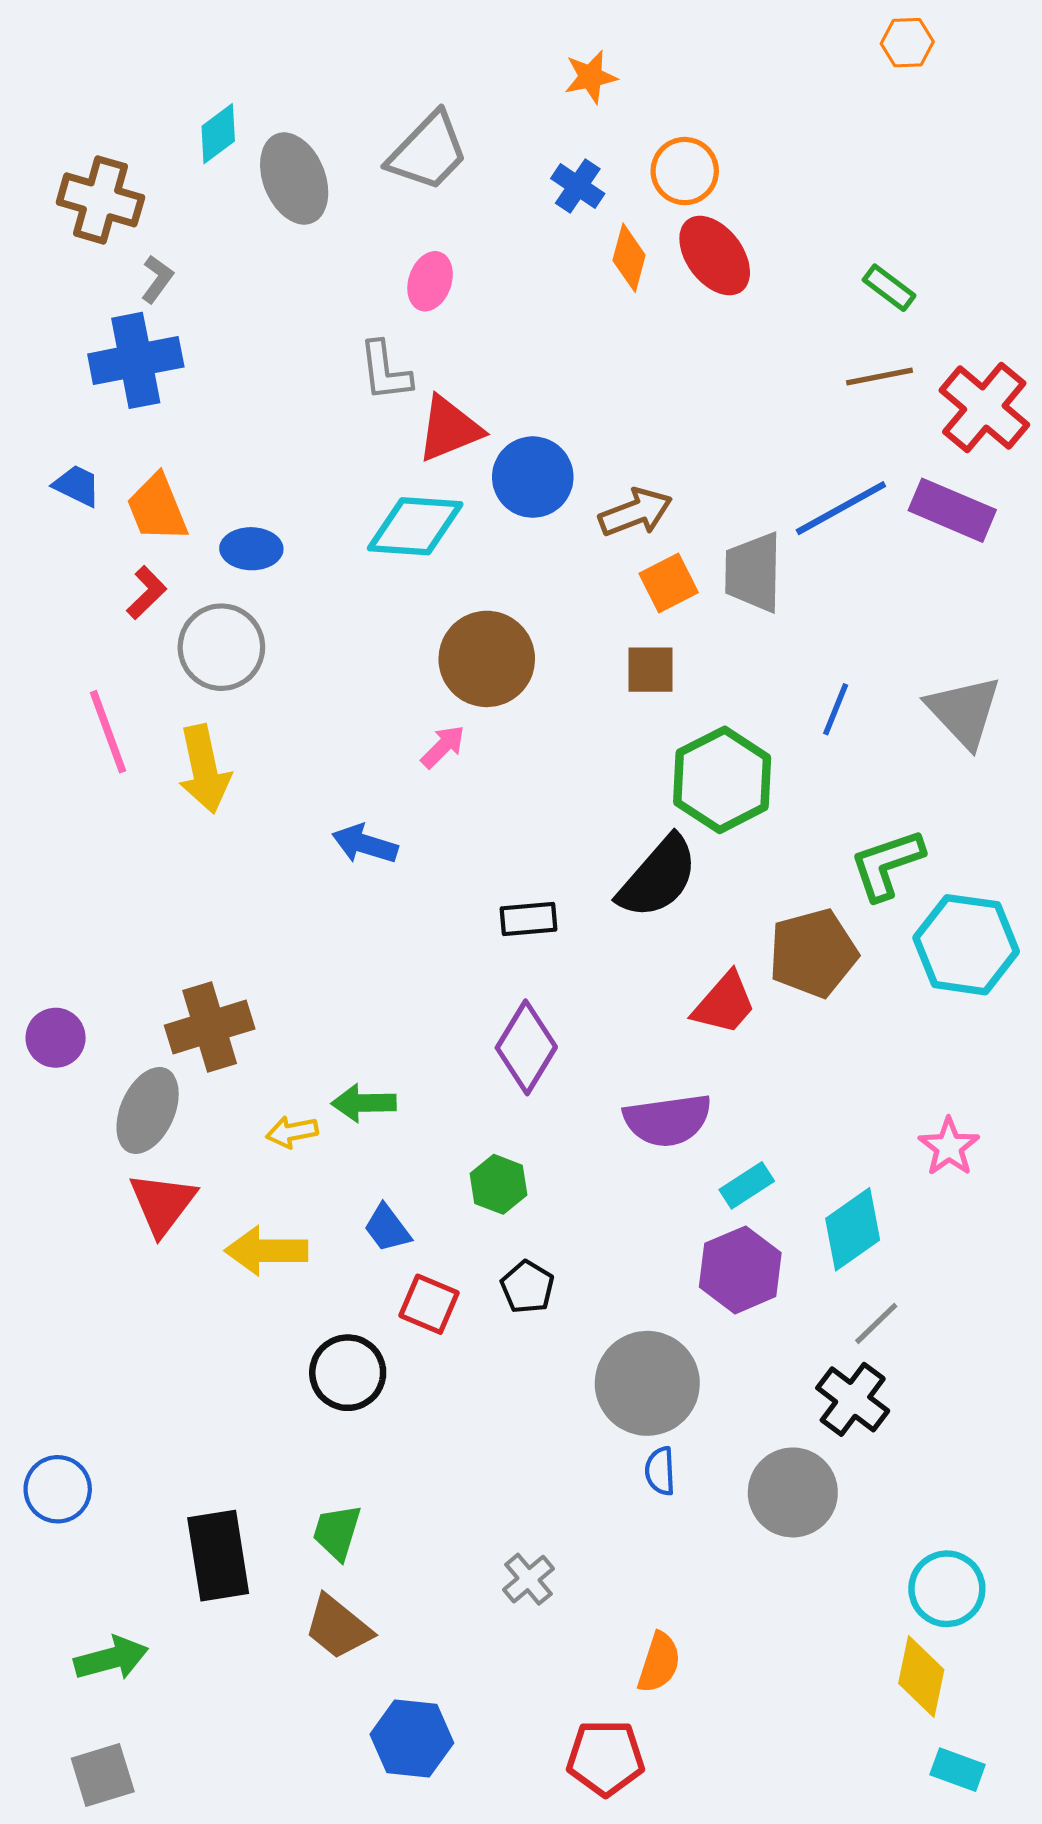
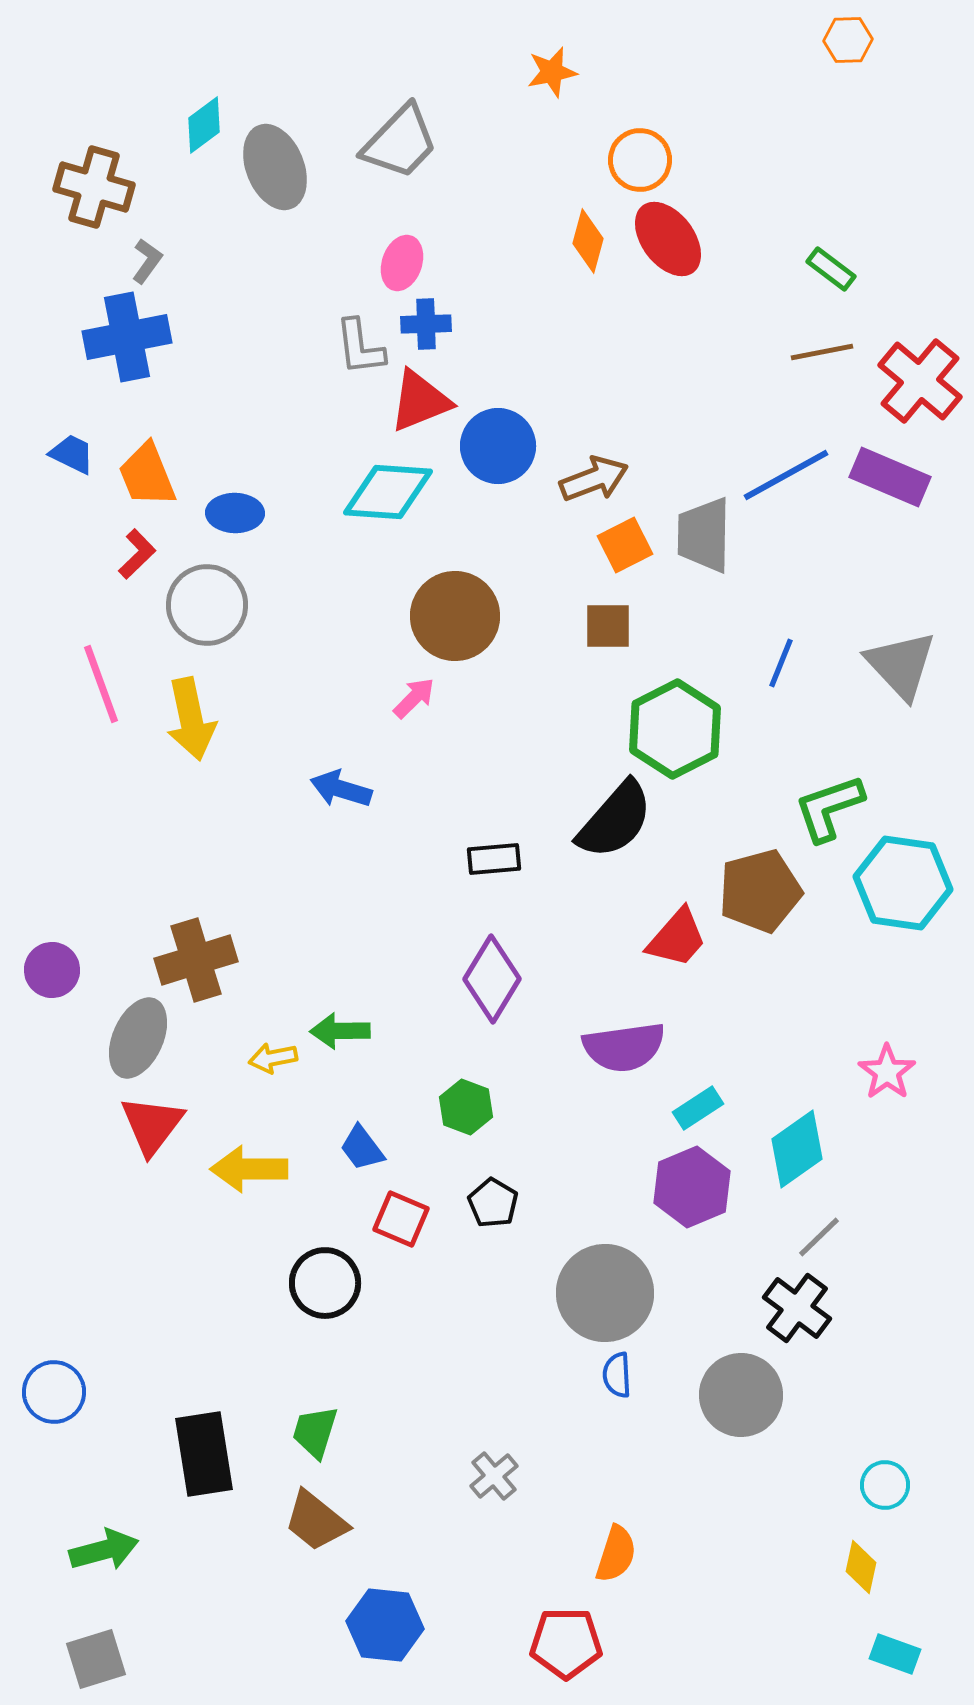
blue cross: (578, 186) -> (426, 324), moved, turned -36
cyan circle: (947, 1589) -> (885, 1485), size x0.7
yellow diamond: (921, 1677) -> (861, 1567), size x0.7

